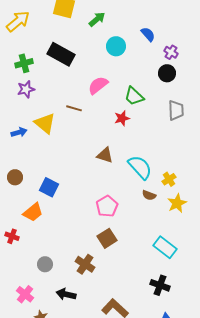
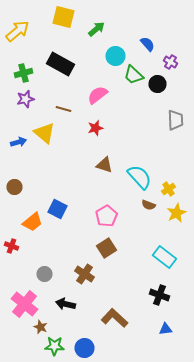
black circle: (167, 73) -> (158, 84), moved
green trapezoid: (134, 96) -> (134, 75), moved
brown line: (74, 108) -> (64, 109), moved
red star: (122, 118) -> (96, 128), moved
blue square: (49, 187) -> (58, 209), moved
pink cross: (25, 294) -> (24, 304), size x1.5

